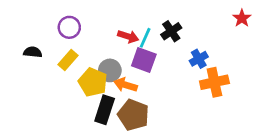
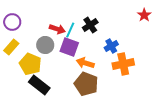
gray circle: (110, 70) -> (45, 45), moved
orange arrow: (126, 85) -> (85, 63), moved
black rectangle: (105, 110) -> (39, 85), turned -70
brown pentagon: (133, 115) -> (86, 84), moved

